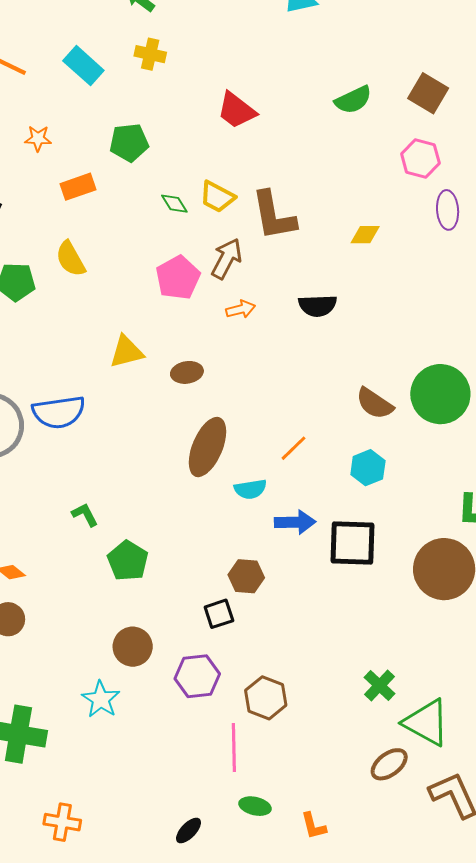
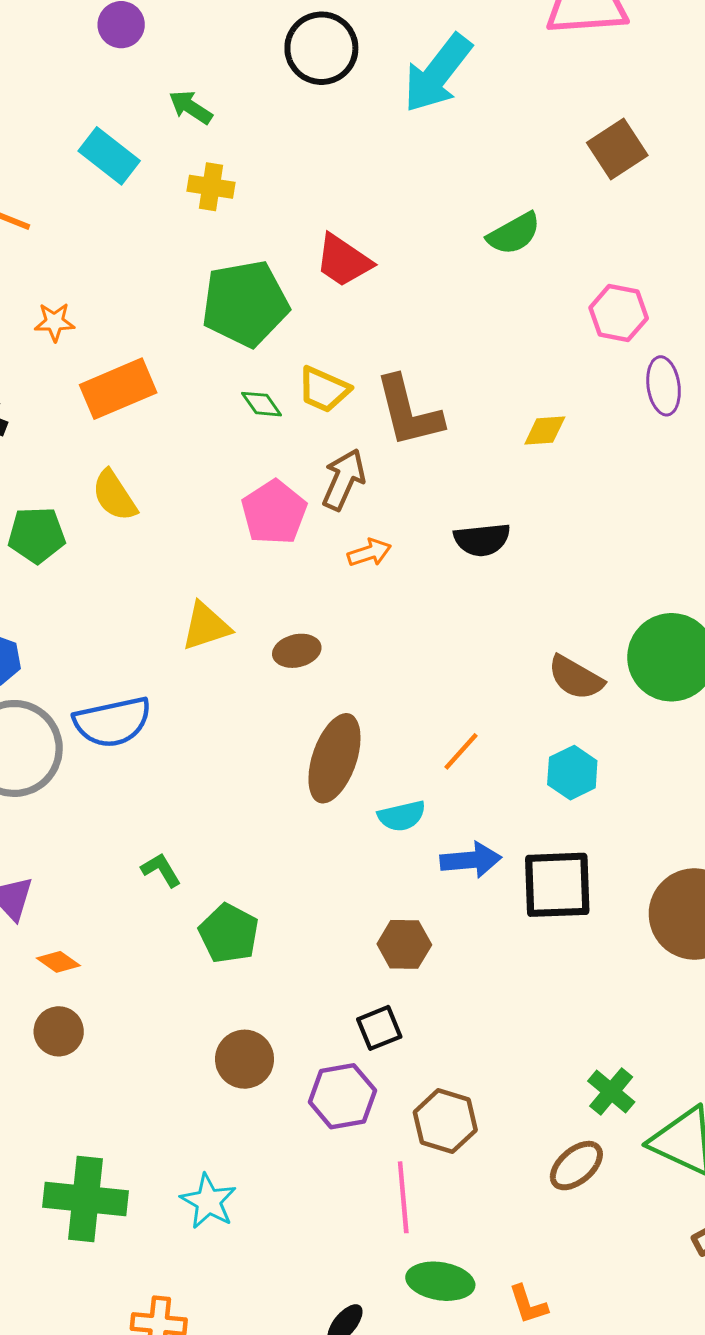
cyan rectangle: (83, 66) -> (109, 156), moved
brown square: (428, 93) -> (617, 149), moved, turned 30
green pentagon: (129, 143) -> (245, 303), moved, size x1.5
orange rectangle: (78, 187) -> (118, 389), size x1.4
black square: (219, 614) -> (379, 1028), moved
cyan star: (101, 699) -> (208, 1201), moved
brown ellipse: (389, 764) -> (576, 1166), moved
green ellipse: (255, 806) -> (440, 1281), size x1.4

